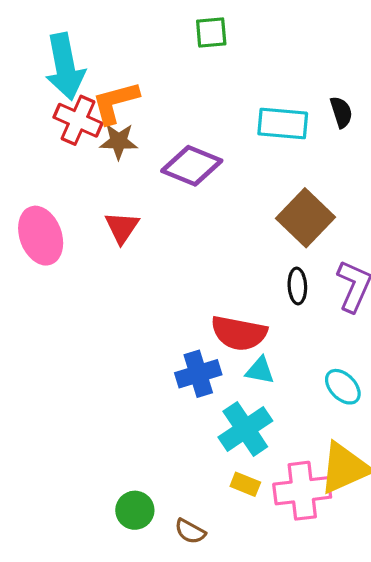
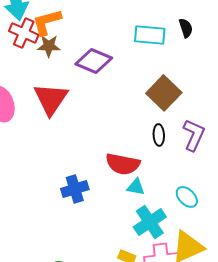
red triangle: (122, 227) -> (51, 99), size x1.6
blue cross: (198, 374) -> (75, 189), moved
cyan cross: (245, 429) -> (150, 222), moved

